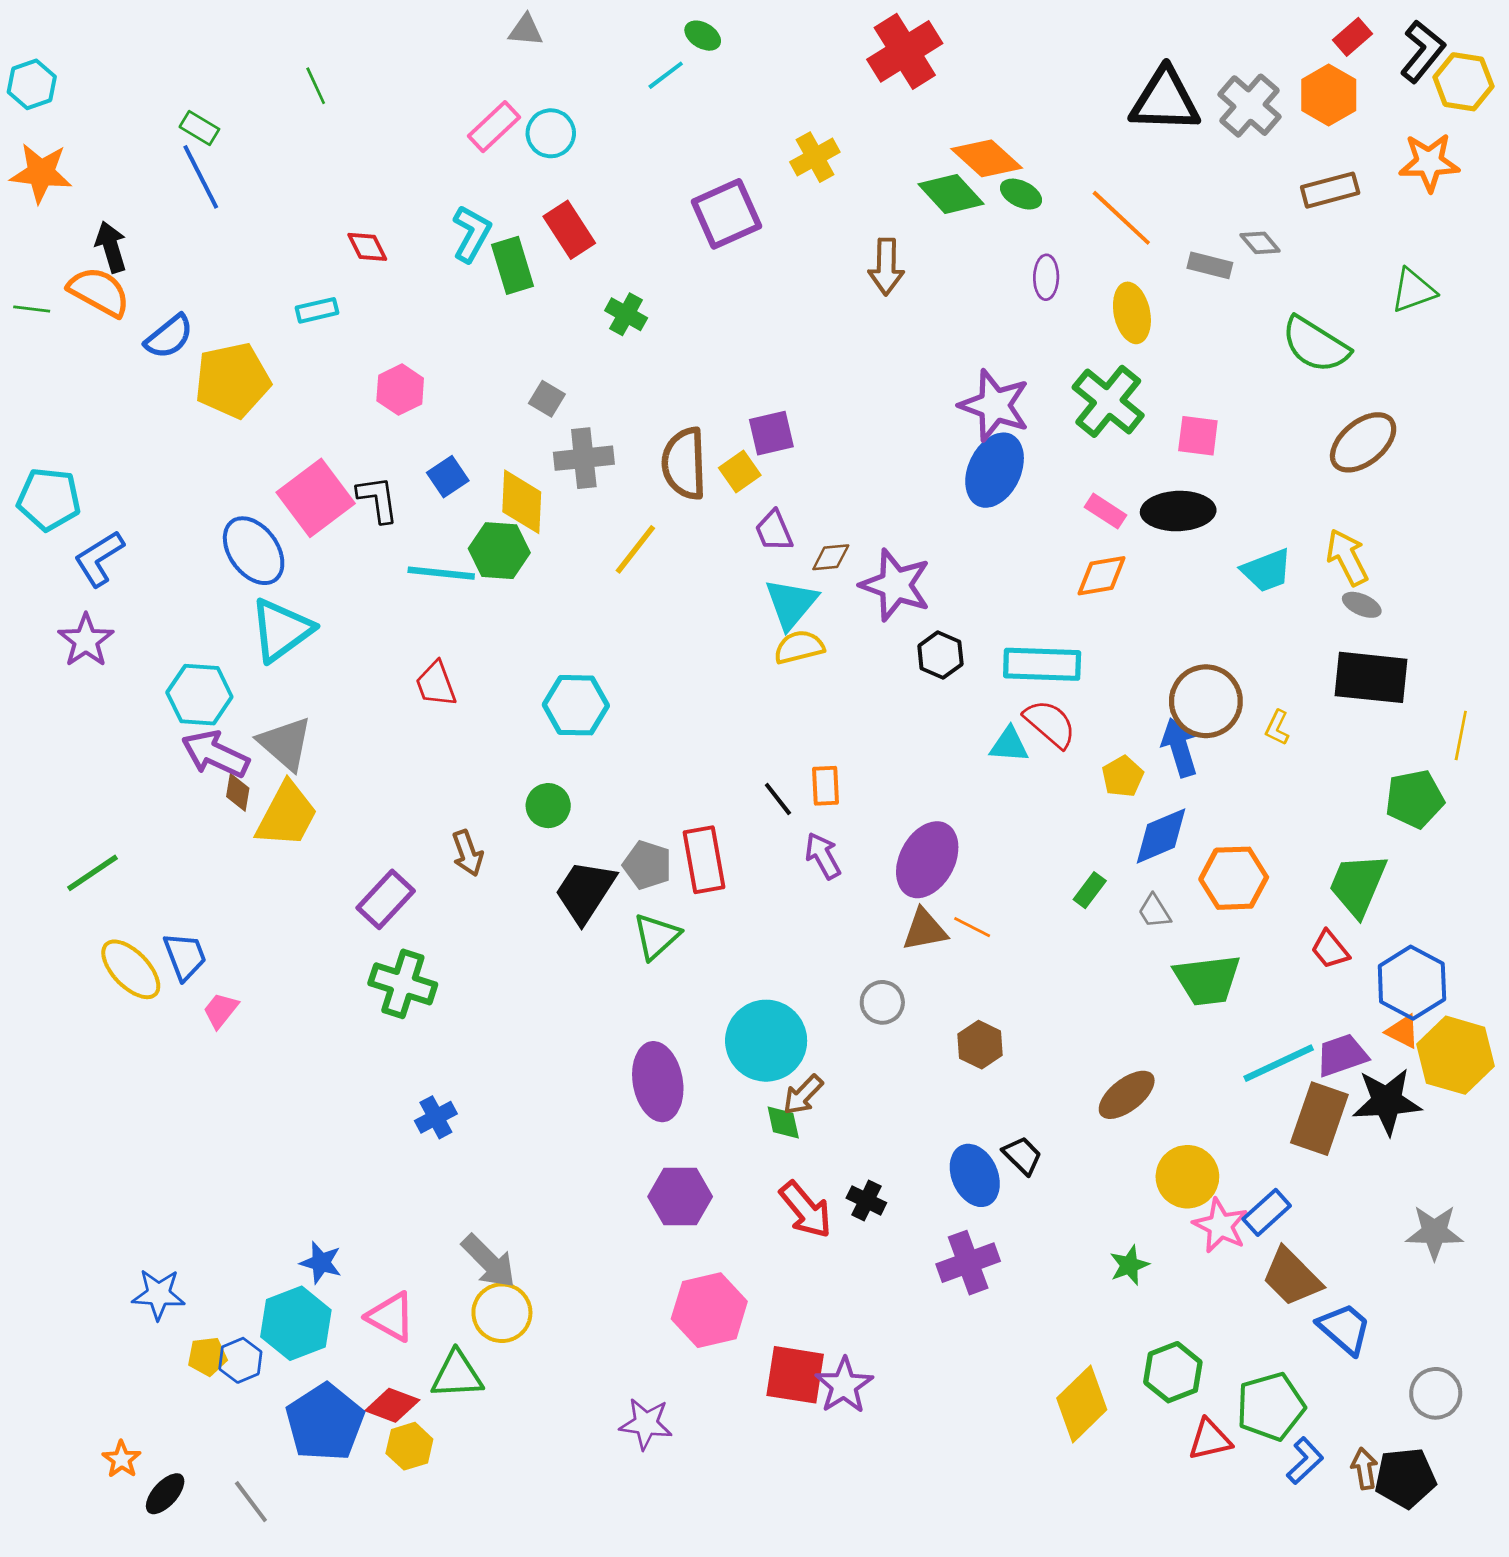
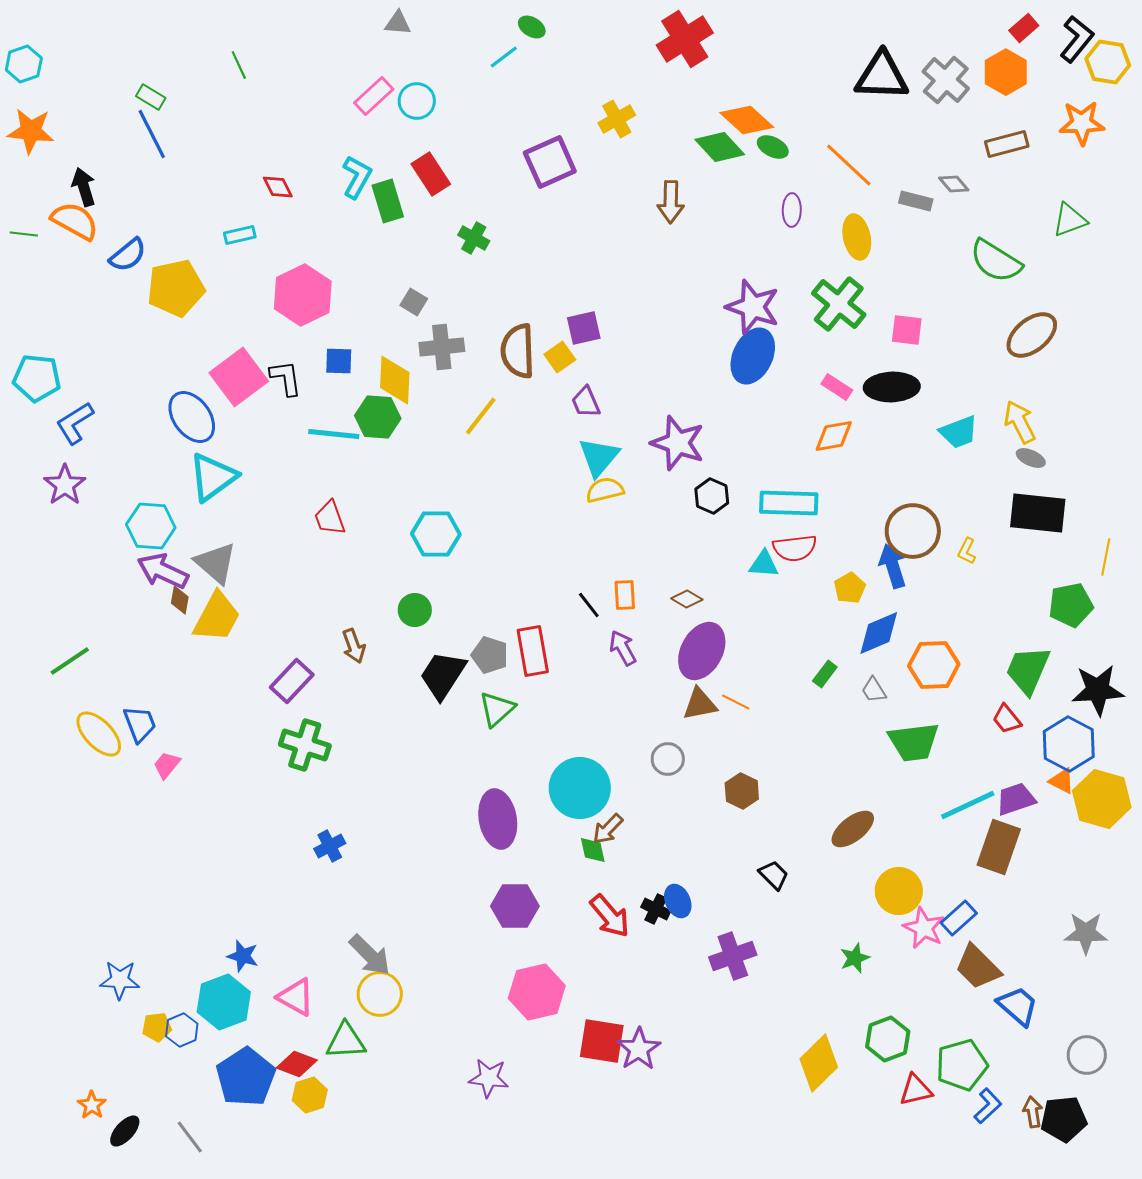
pink hexagon: (400, 390) -> (303, 295), size x1.6
blue square: (448, 477) -> (339, 361), turned 36
brown diamond: (831, 557) -> (687, 599), moved, turned 36
red semicircle: (1050, 724) -> (795, 548), turned 132
black star: (1387, 1101) -> (1098, 690), moved
blue ellipse: (975, 1175) -> (678, 901), moved, size x0.7

